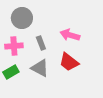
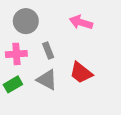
pink arrow: (70, 35) -> (81, 22), moved

